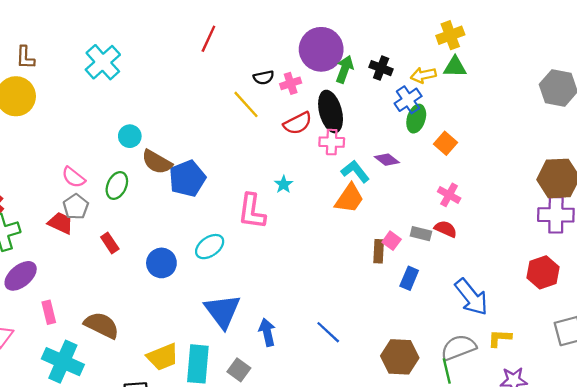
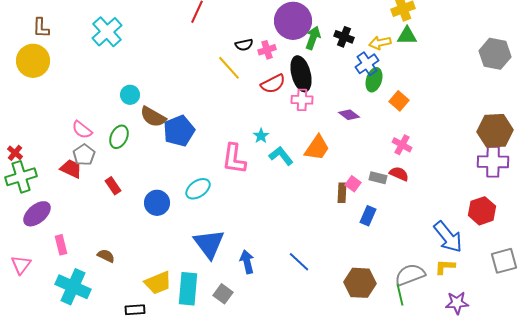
cyan L-shape: (355, 171) -> (281, 156), moved
blue arrow: (471, 297) -> (448, 237), moved
brown semicircle: (102, 325) -> (106, 256), size x0.6

